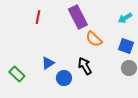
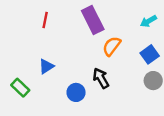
orange semicircle: (94, 39) -> (112, 46), turned 84
blue square: (126, 46) -> (150, 54), turned 35
blue triangle: (48, 63) -> (46, 66), moved

